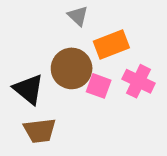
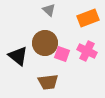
orange rectangle: (111, 45) -> (88, 18), moved
brown trapezoid: (40, 131) -> (48, 82), moved

